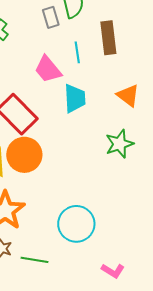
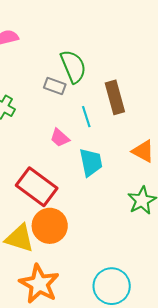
gray rectangle: (51, 17) -> (55, 86), turned -45
pink trapezoid: (48, 69) -> (60, 138), size x0.7

